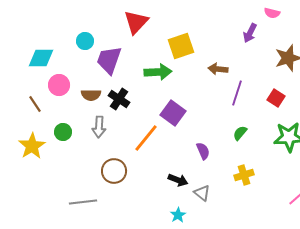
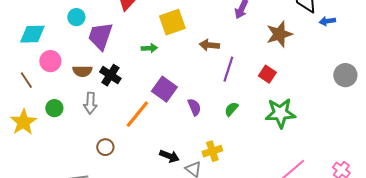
green arrow: (158, 72) -> (149, 48), size x0.6
purple semicircle: (203, 151) -> (194, 107), moved
brown circle: (114, 171) -> (105, 147), size x0.7
yellow cross: (244, 175) -> (212, 151), moved

